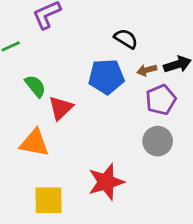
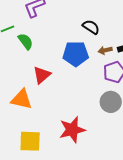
green semicircle: (35, 86) -> (26, 41), moved

